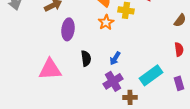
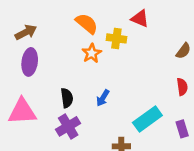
purple ellipse: (68, 29) -> (30, 62), moved
purple cross: (113, 81) -> (68, 126), moved

